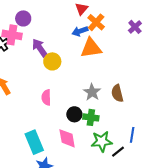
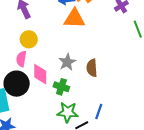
yellow circle: (52, 61) -> (29, 39), moved
black circle: (74, 114) -> (17, 84), moved, size x1.6
pink diamond: (67, 138) -> (40, 74), moved

